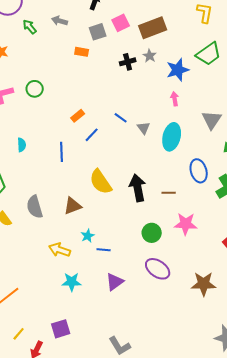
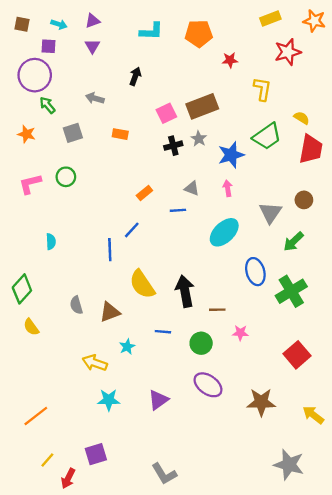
pink square: (121, 23) -> (166, 113), moved
green arrow: (30, 27) -> (47, 105), moved
gray square: (98, 32) -> (73, 133), moved
orange rectangle: (78, 116) -> (144, 193), moved
blue line: (121, 118) -> (178, 210), moved, turned -40
gray triangle: (144, 128) -> (192, 188), moved, turned -32
cyan ellipse: (172, 137) -> (224, 232), turned 32
blue line: (62, 152) -> (110, 250), moved
brown line: (169, 193) -> (217, 310), moved
gray semicircle: (35, 207) -> (76, 305), moved, size x0.7
pink star: (186, 224) -> (240, 333), size x0.6
blue line: (104, 250) -> (163, 332), moved

